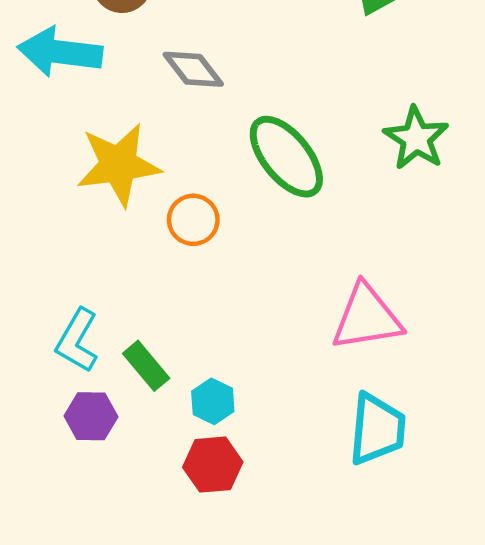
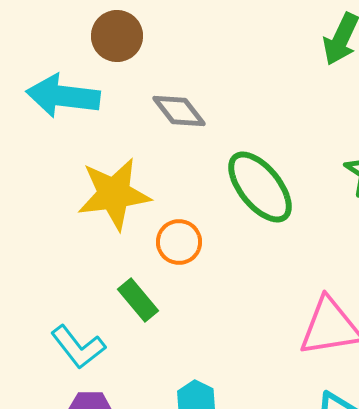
cyan L-shape: (77, 340) -> (78, 347), turned -68
green rectangle: (146, 366) -> (138, 300), moved

